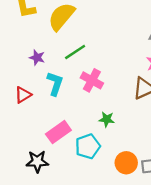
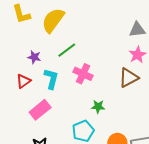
red triangle: (23, 95) -> (23, 81), moved
pink rectangle: (58, 132) -> (40, 110), moved

